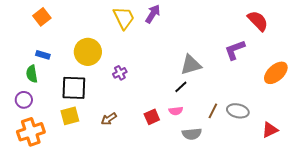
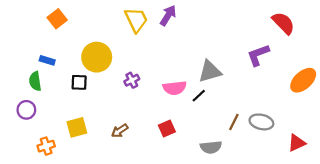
orange square: (42, 17) -> (57, 19), moved
black square: (74, 88) -> (79, 82), moved, size x0.6
pink semicircle: (176, 111) -> (175, 88), moved, size x1.5
orange cross: (31, 132) -> (46, 146), moved, size x0.6

